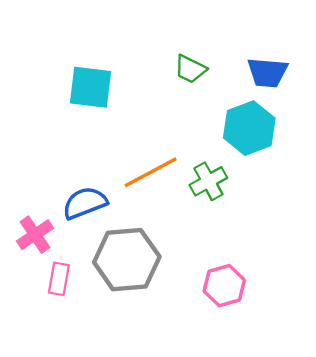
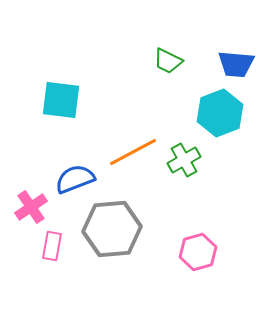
cyan square: (91, 87) -> (61, 100), moved

